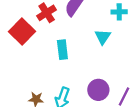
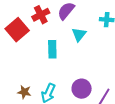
cyan triangle: (103, 37) -> (79, 34), moved

